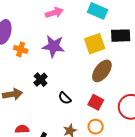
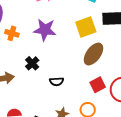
black semicircle: (65, 98) -> (57, 82), turned -48
red square: (96, 102) -> (98, 85), moved, turned 35

